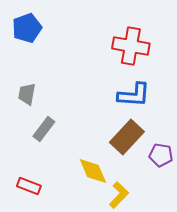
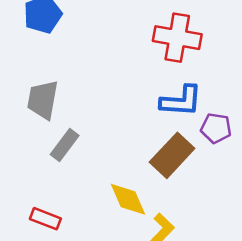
gray trapezoid: (27, 94) -> (43, 100), size x1.4
purple pentagon: (161, 155) -> (216, 128), moved

